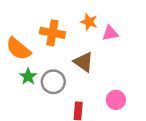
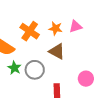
orange star: (89, 22) -> (56, 28), moved
orange cross: (52, 33) -> (30, 31), turned 30

